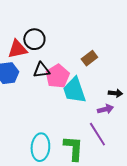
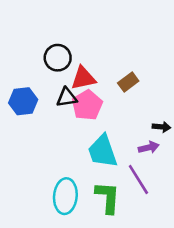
red triangle: (17, 49) -> (83, 78), moved
cyan trapezoid: (74, 90) -> (103, 151), moved

